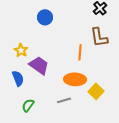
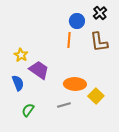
blue circle: (45, 17) -> (77, 21), moved
orange line: (80, 52) -> (69, 40), moved

